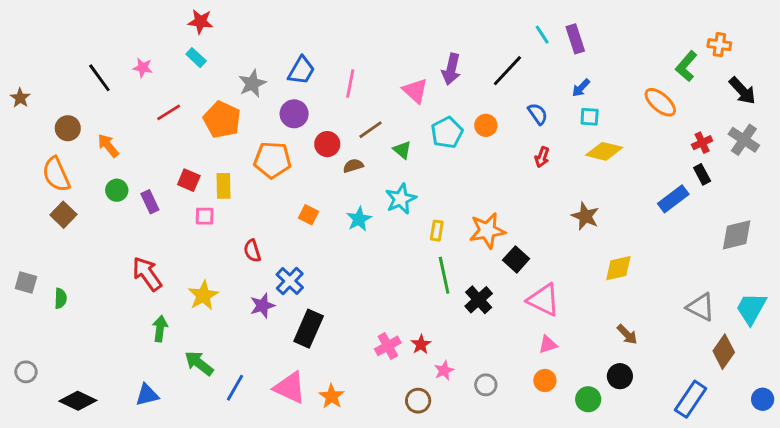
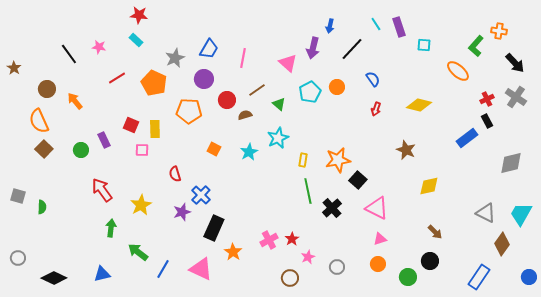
blue arrow: (581, 88) -> (330, 26), moved, turned -32
cyan square: (590, 117) -> (424, 45), moved
green circle: (117, 190) -> (81, 150), moved
orange star: (332, 396) -> (233, 252), moved

